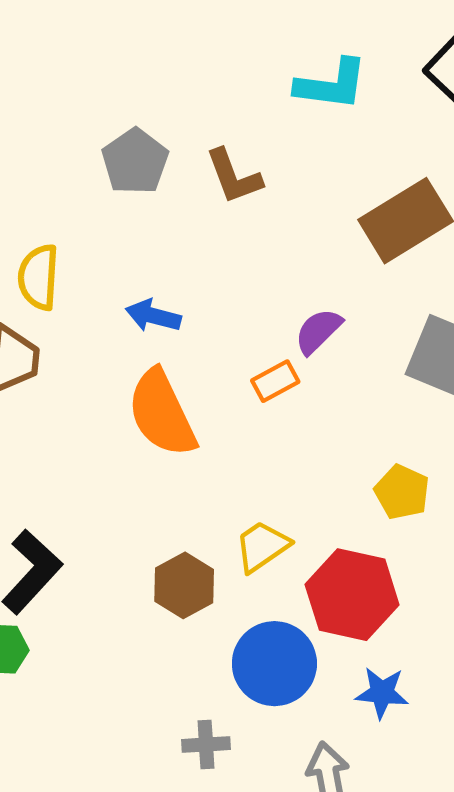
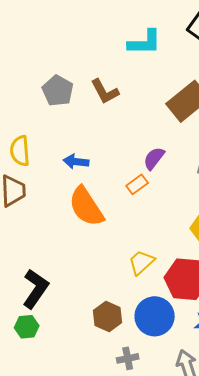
brown hexagon: (184, 585) -> (108, 316), moved

